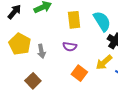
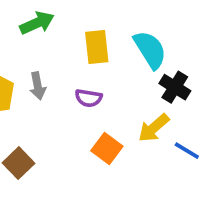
gray arrow: (41, 51) -> (38, 86), moved

